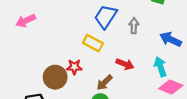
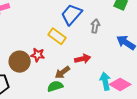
red arrow: (125, 64) -> (83, 59), turned -42
cyan arrow: (160, 67) -> (105, 81), moved

